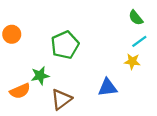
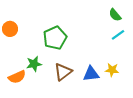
yellow star: (132, 61) -> (112, 70), moved
brown triangle: (61, 99) -> (63, 72), moved

